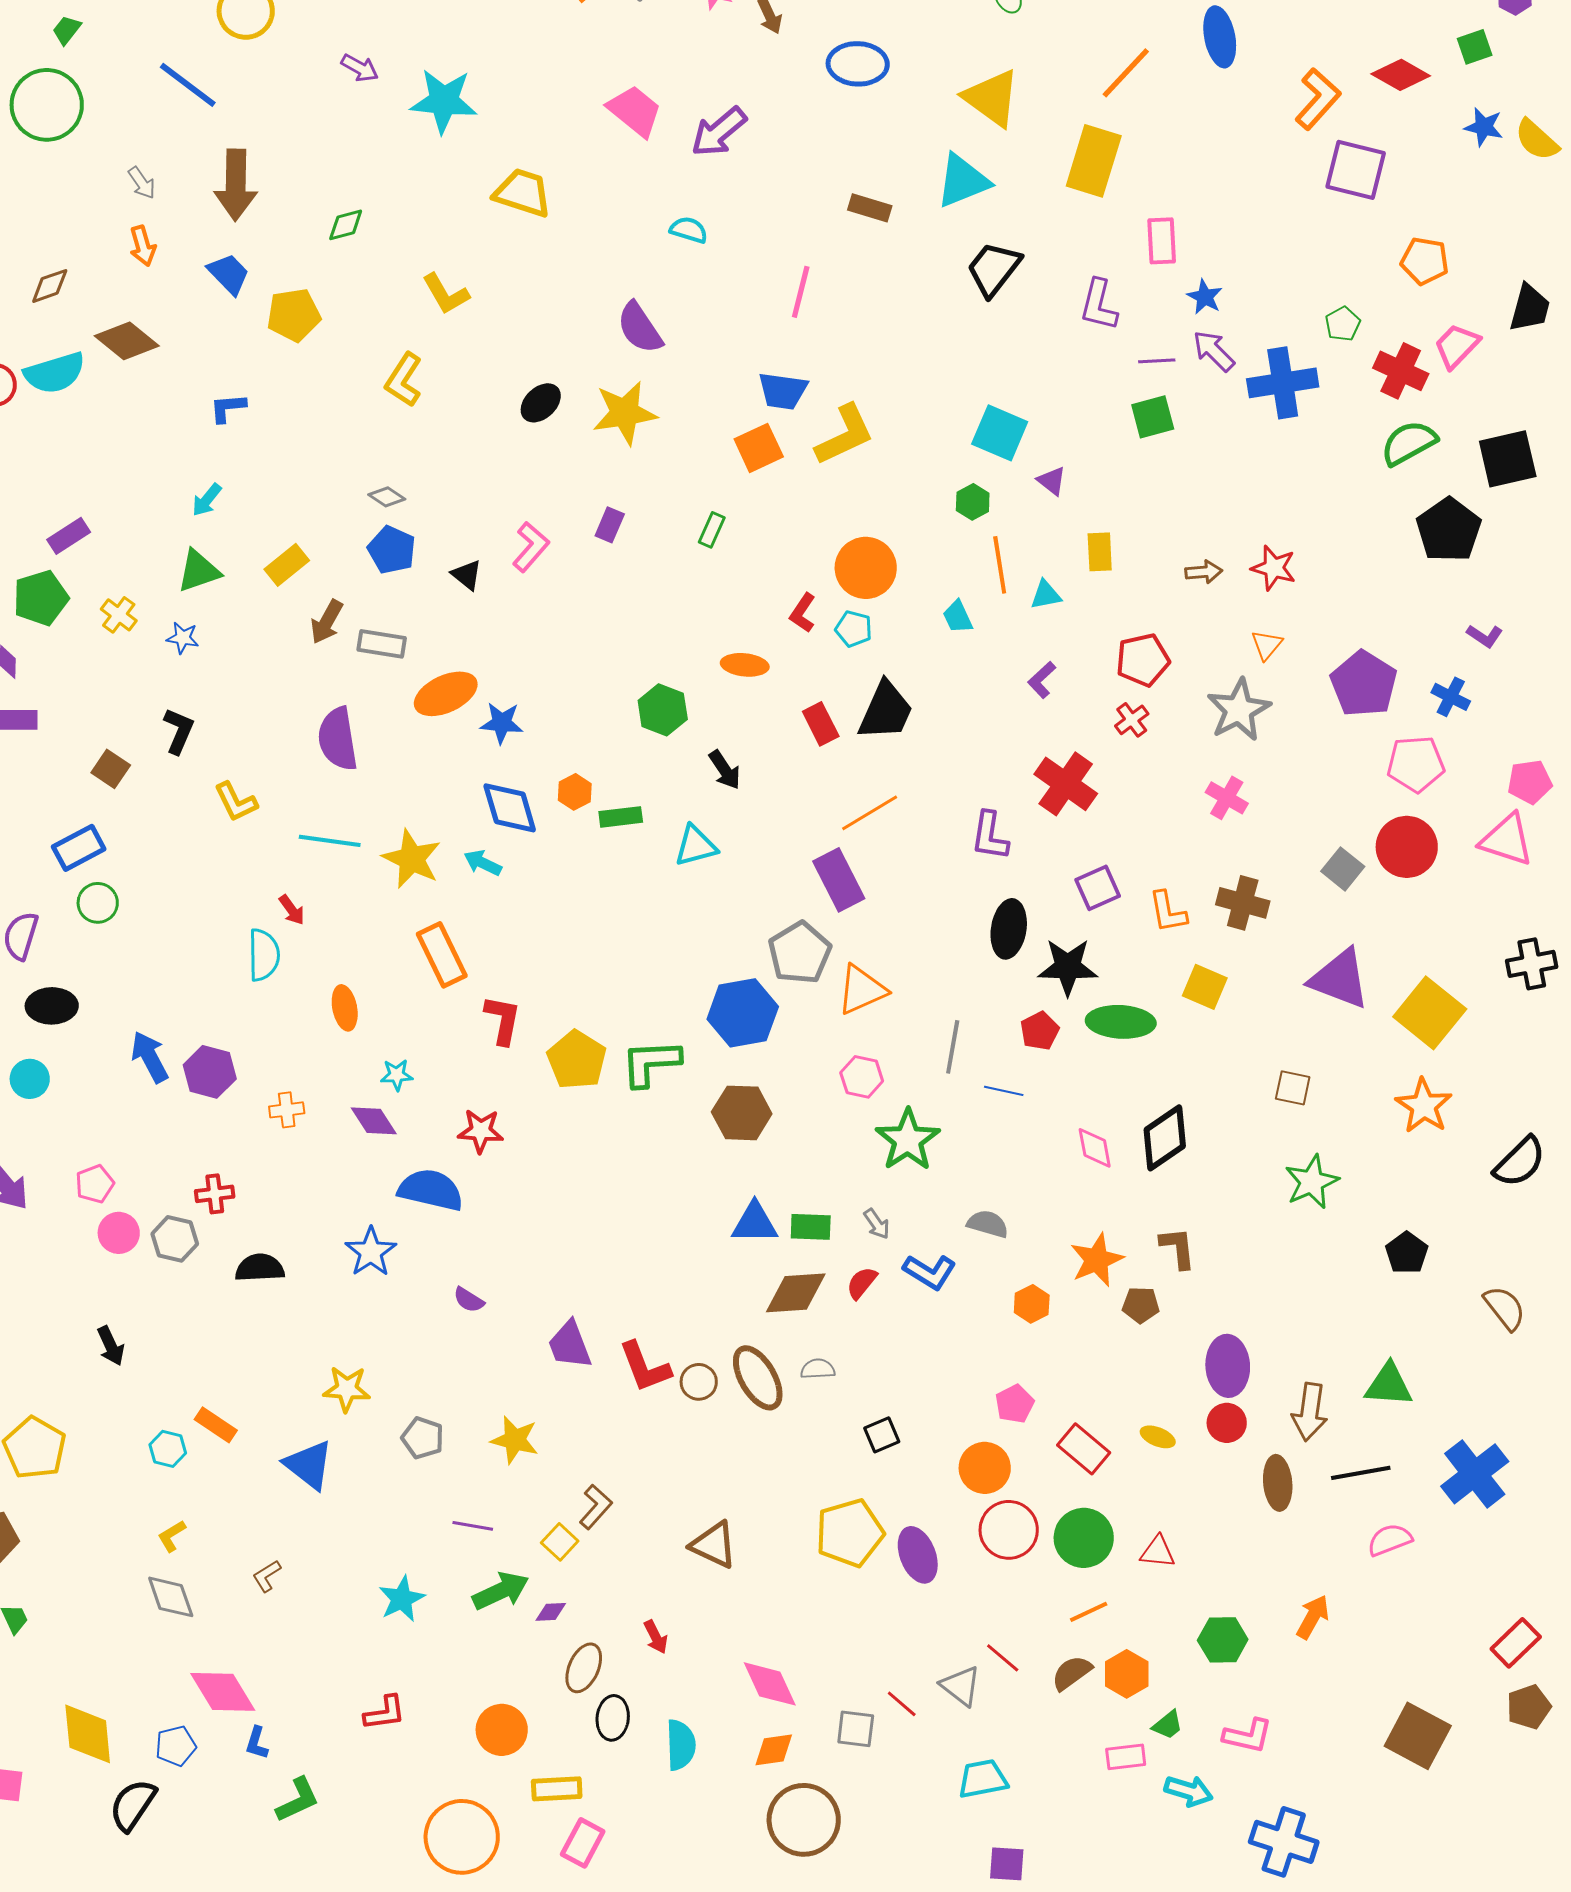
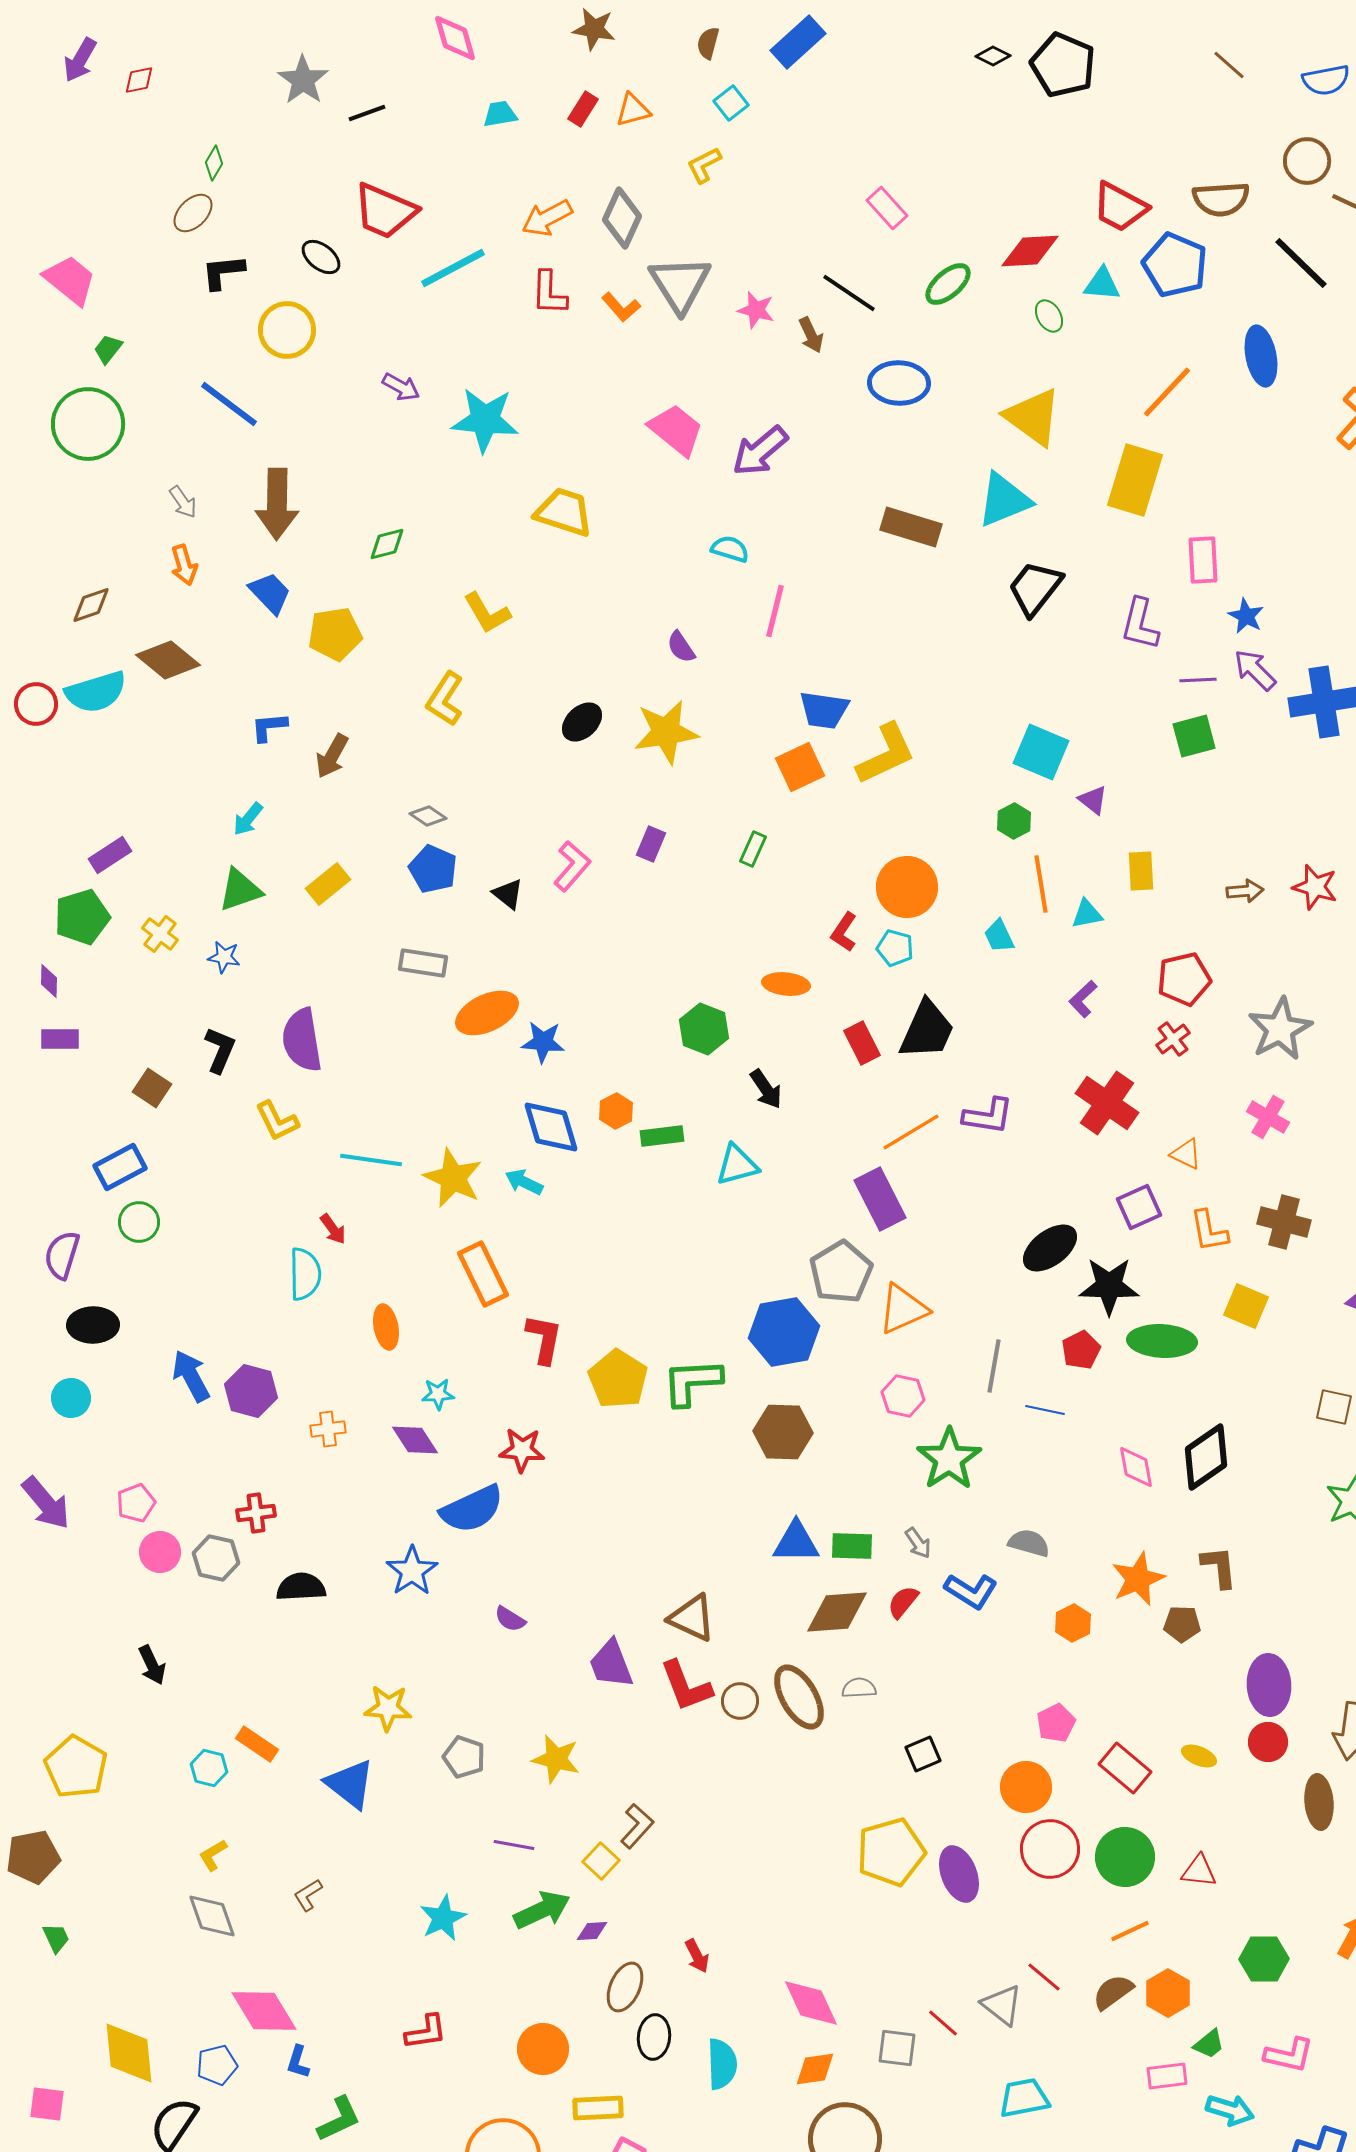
brown rectangle: (870, 208) -> (911, 527), size x1.4
pink line: (801, 292) -> (775, 611), moved
purple semicircle: (640, 328) -> (681, 647), size x0.6
brown arrow: (327, 622) -> (332, 756), moved
orange triangle: (1267, 645) -> (1186, 1154), moved, turned -44
purple semicircle: (338, 739) -> (302, 1040), moved
purple L-shape: (990, 836) -> (988, 1116), moved, turned -90
black ellipse: (1009, 929) -> (1050, 1248), turned 44
blue semicircle: (431, 1190) -> (472, 1509), turned 142
brown triangle: (714, 1545) -> (692, 1618), moved

